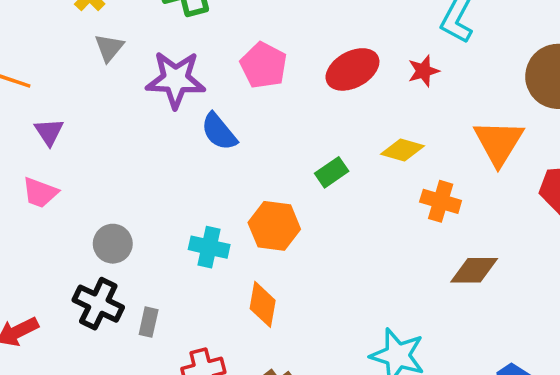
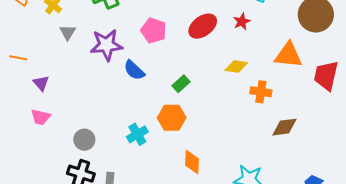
orange triangle: (499, 142) -> (288, 55), turned -48
green rectangle: (332, 172) -> (181, 84), moved
cyan cross: (209, 247) -> (137, 134), turned -35
orange diamond: (263, 304) -> (192, 162), moved

